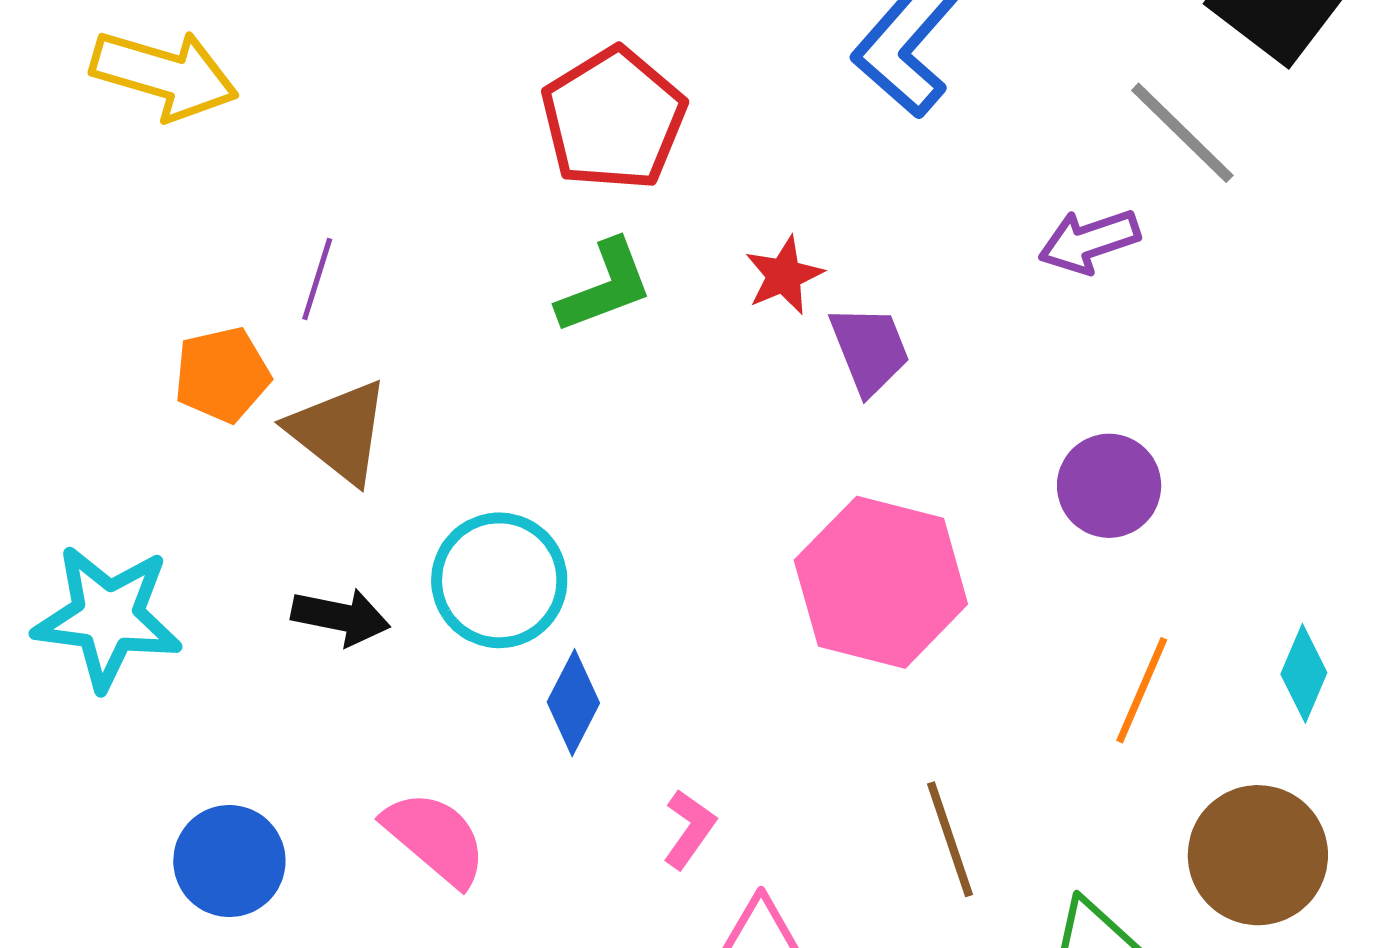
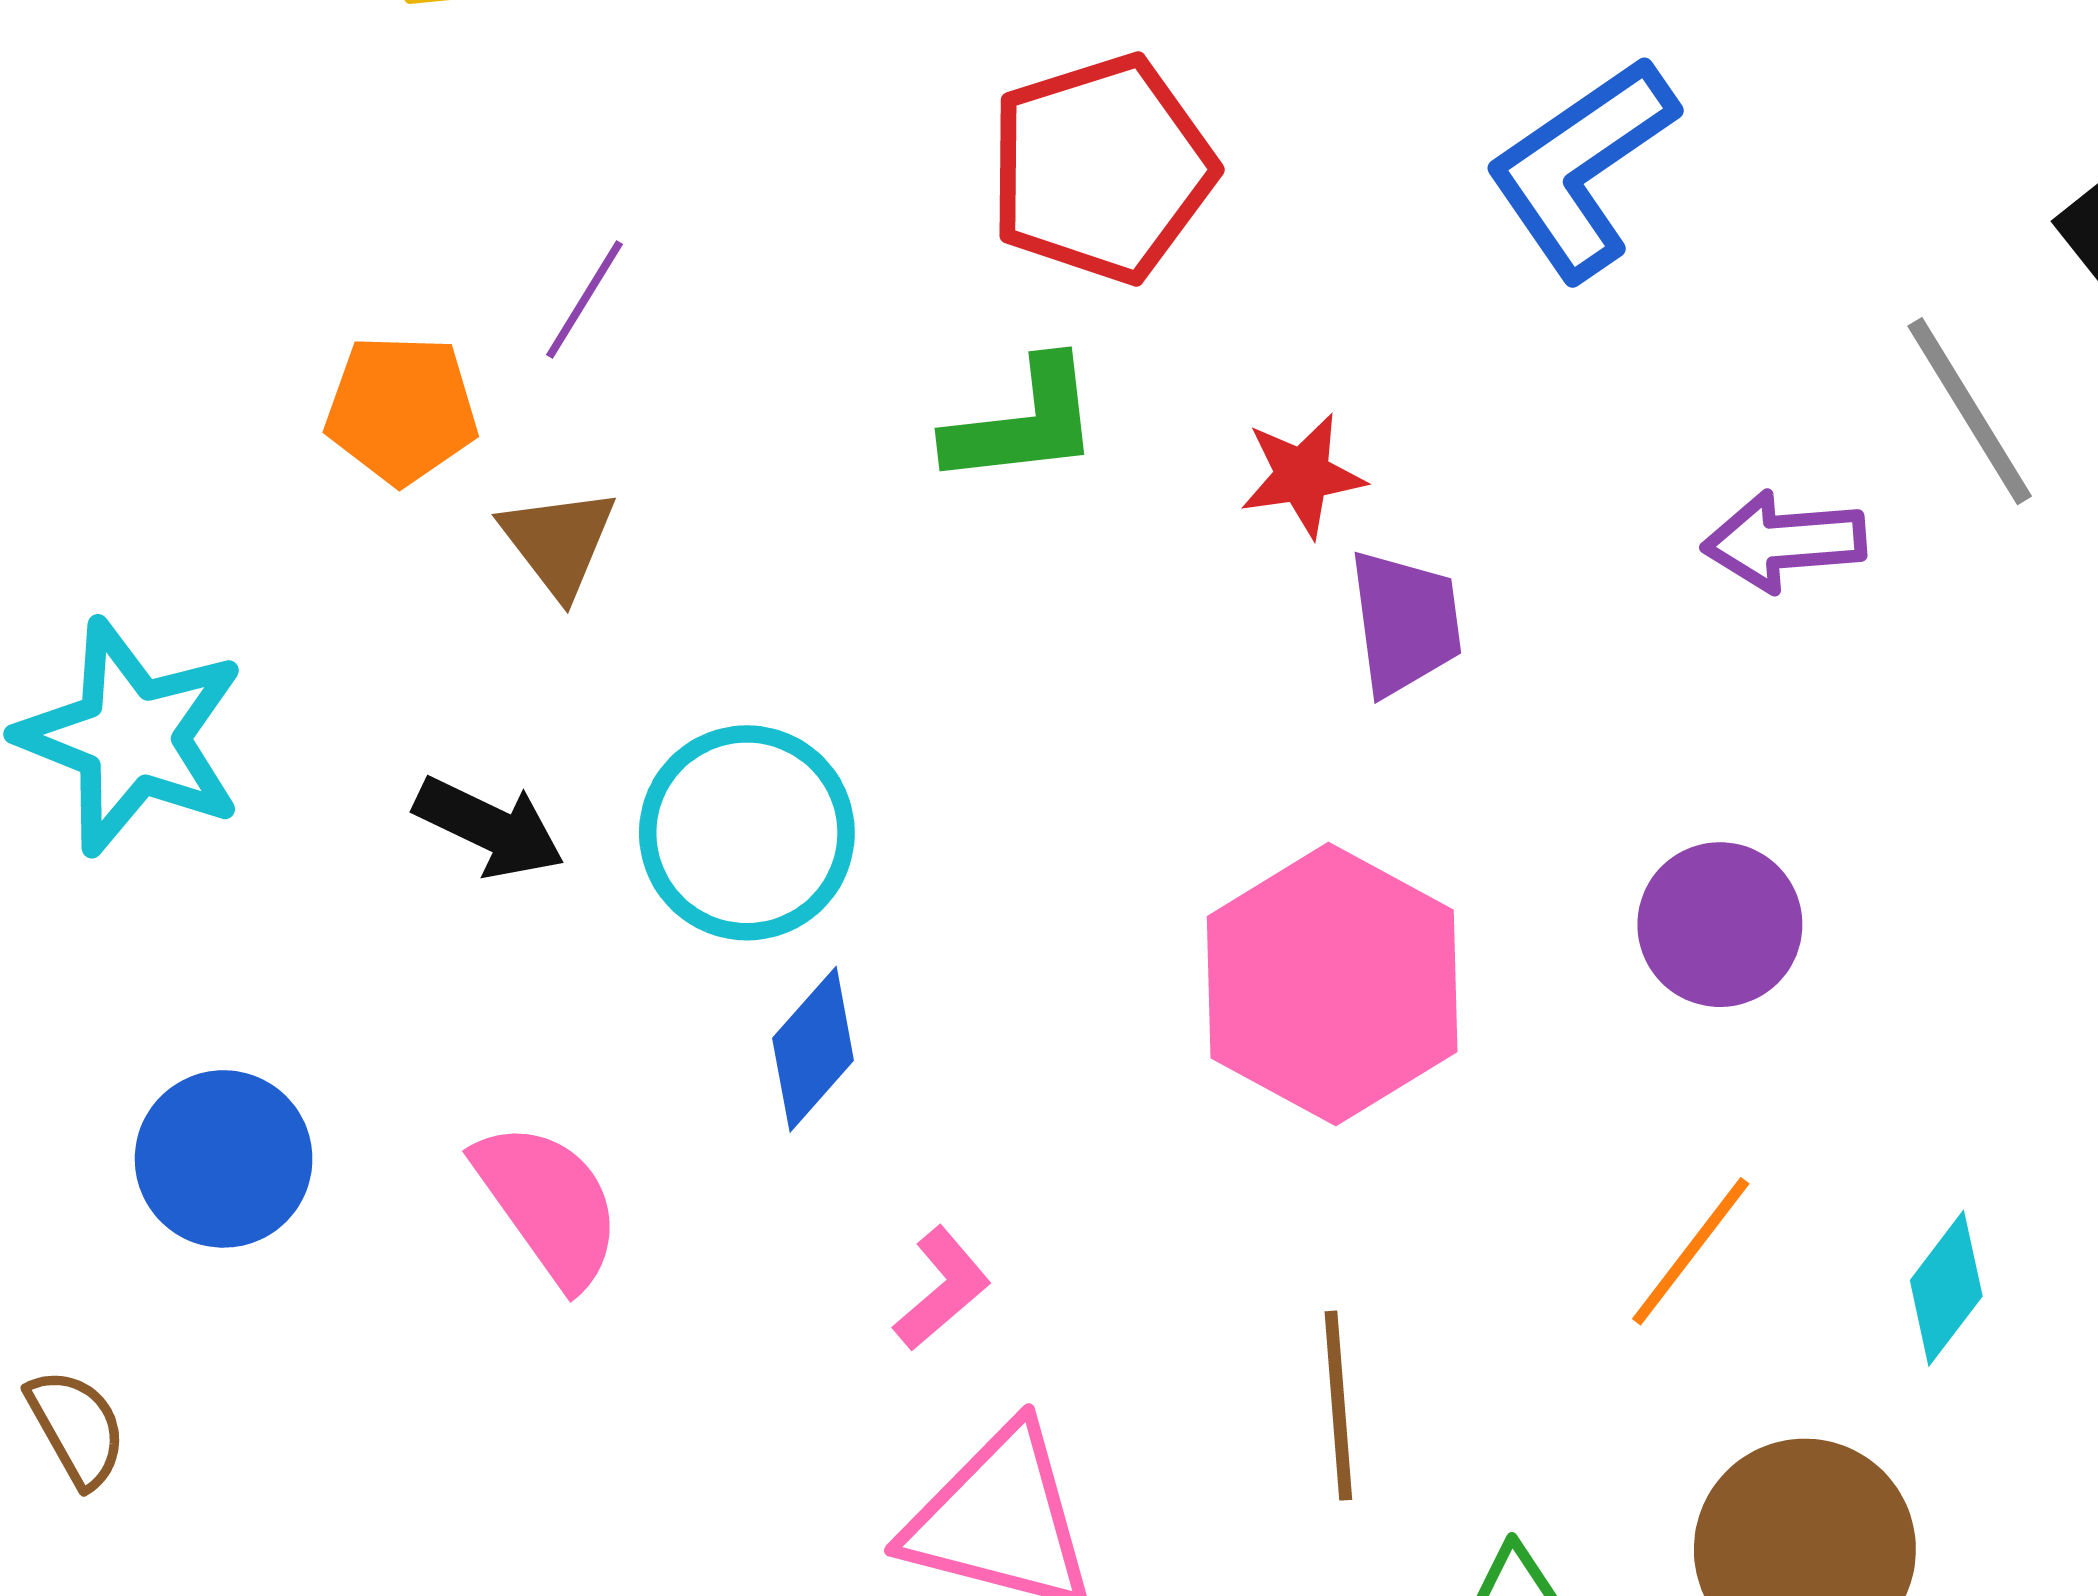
brown triangle: (339, 431) -> (558, 542), size x0.7

